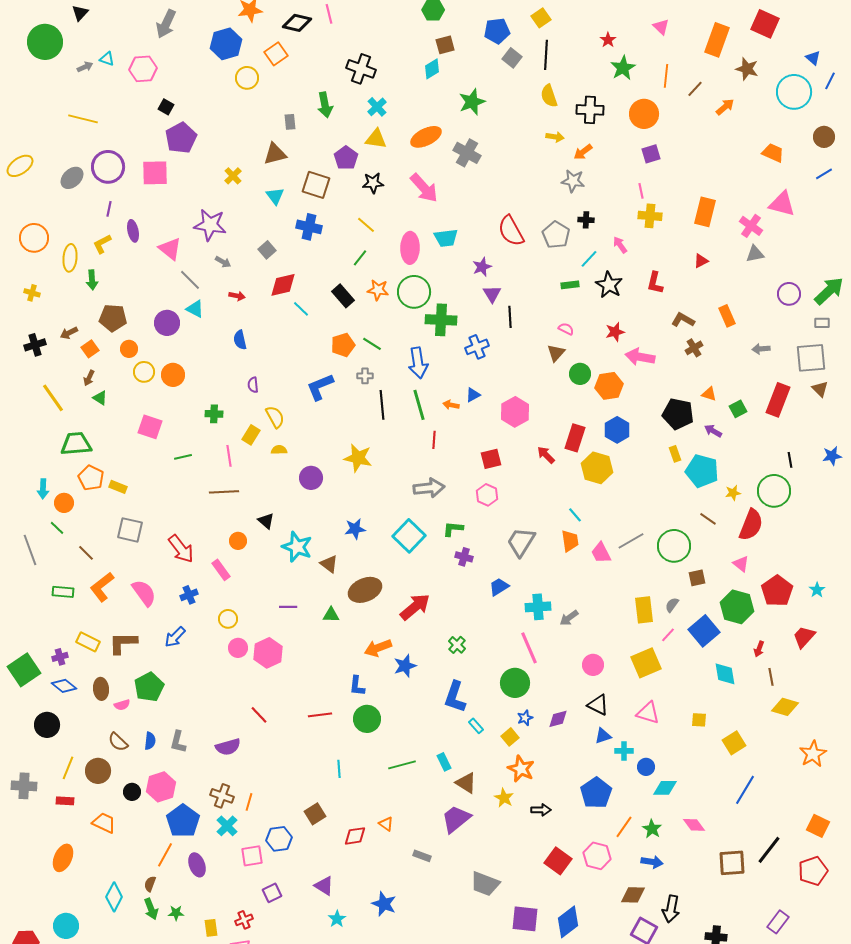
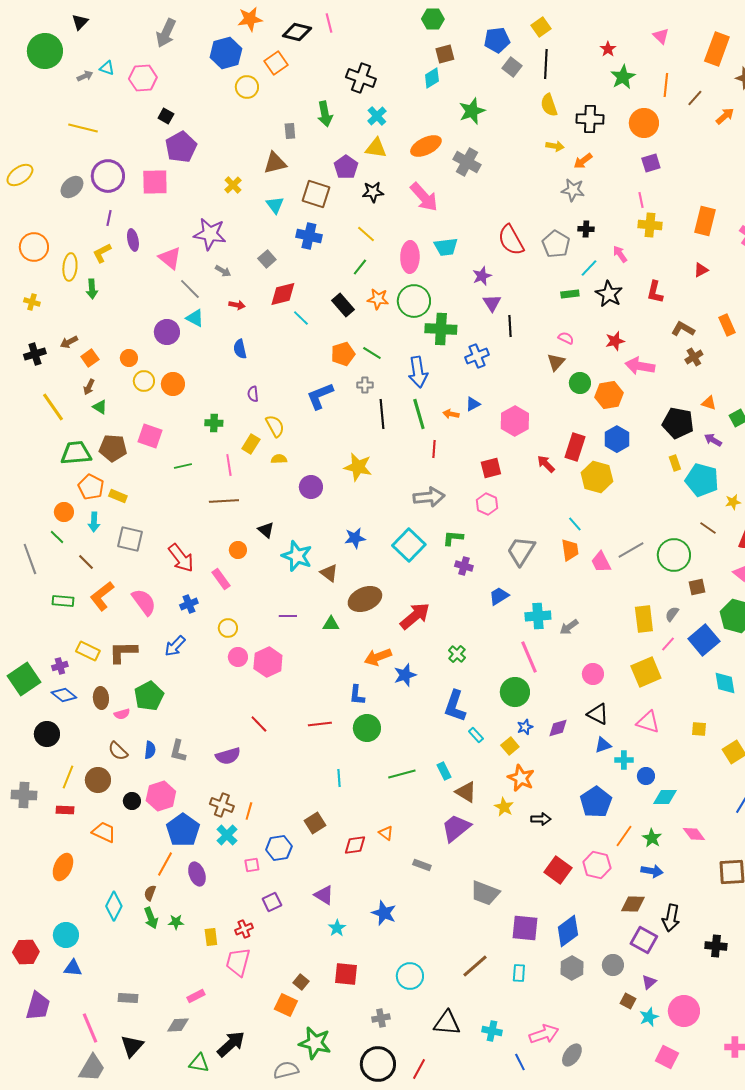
brown pentagon: (113, 318) -> (113, 448), moved
cyan arrow: (43, 489) -> (94, 522), moved
pink square: (252, 856) -> (252, 865), size x0.7

